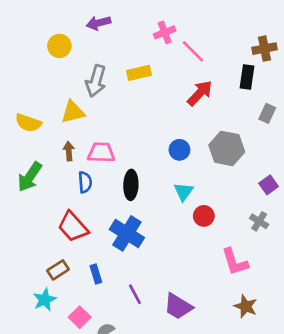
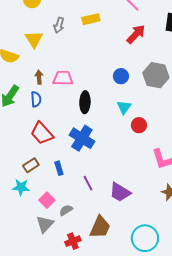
gray arrow: (96, 81) -> (59, 25), size x0.7
yellow triangle: (73, 112) -> (34, 39), moved, turned -48
blue semicircle: (85, 182) -> (36, 99), moved
cyan star: (45, 300) -> (21, 187), turned 30

